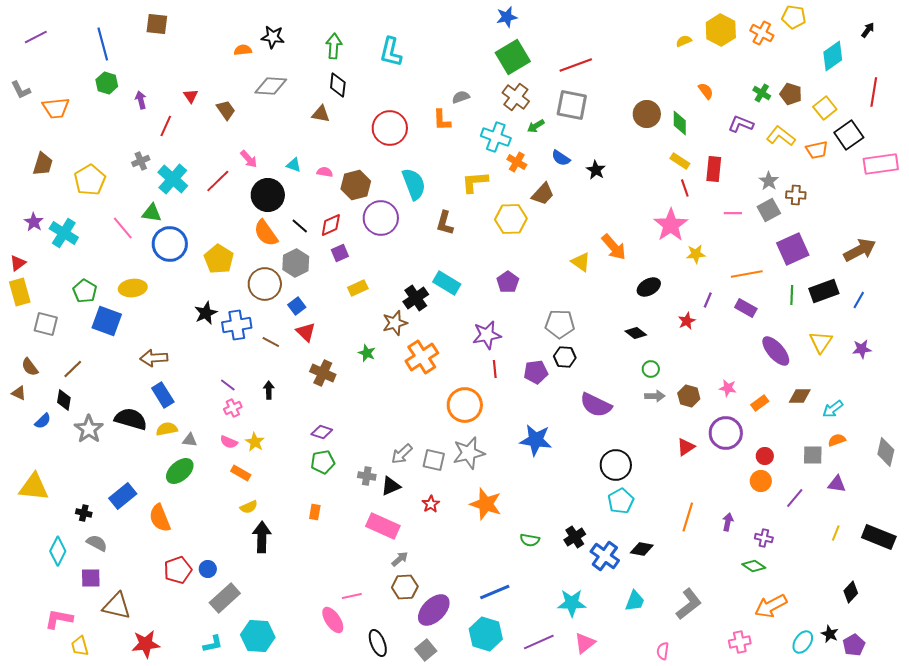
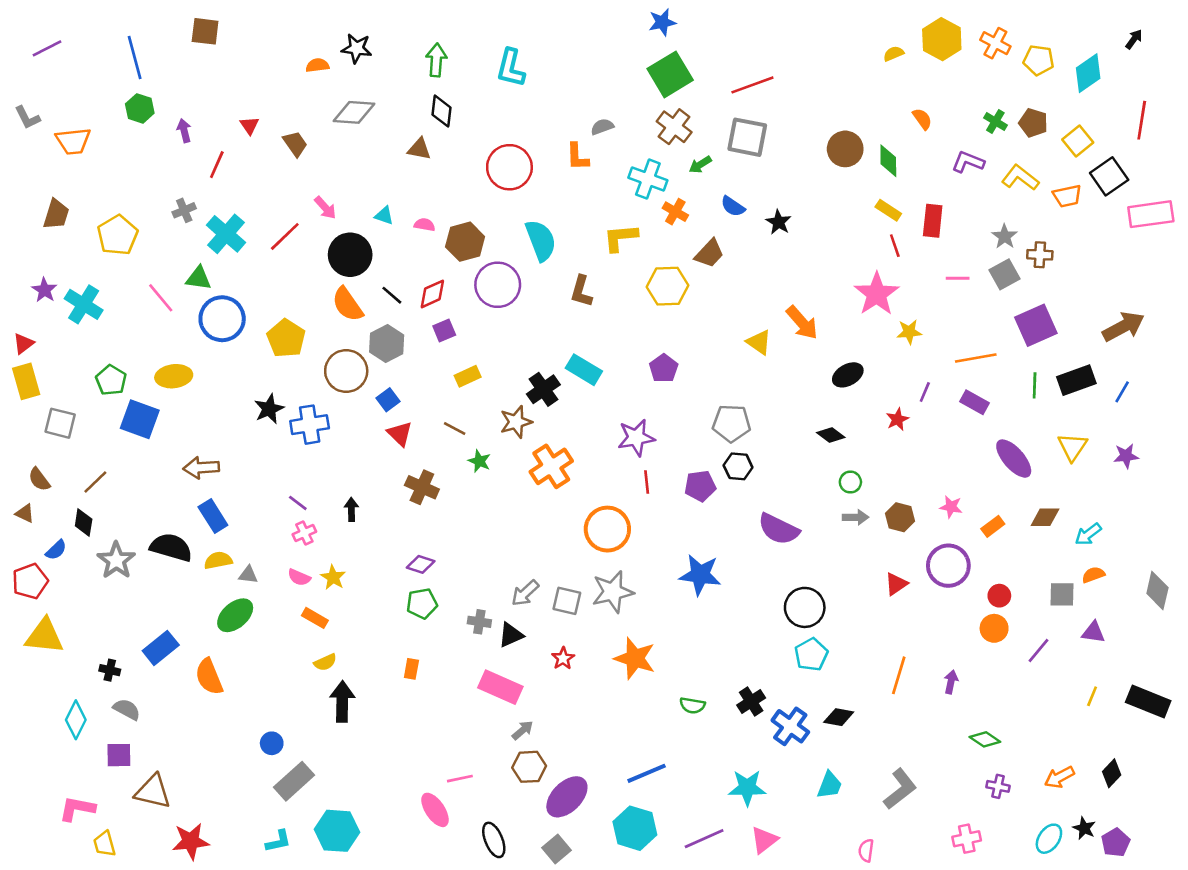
yellow pentagon: (794, 17) -> (1039, 60), moved
brown line: (271, 342) -> (455, 428), moved
purple cross: (764, 538) -> (998, 786), moved
red pentagon: (178, 570) -> (30, 581), moved
orange arrow: (771, 606) -> (1059, 777), moved, size x0.7

